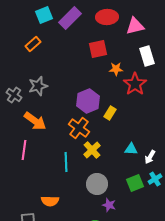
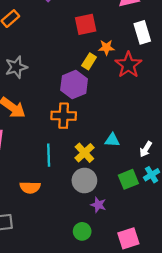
yellow rectangle: (110, 113) -> (89, 61), moved
orange cross: (79, 128) -> (64, 116), turned -35
cyan triangle: (131, 149) -> (112, 140), moved
yellow cross: (92, 150) -> (84, 153), moved
orange semicircle: (50, 201) -> (30, 187), moved

